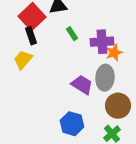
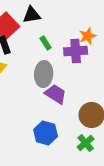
orange star: (114, 53) -> (88, 36), moved
gray ellipse: (105, 78) -> (44, 74), moved

